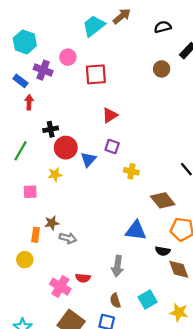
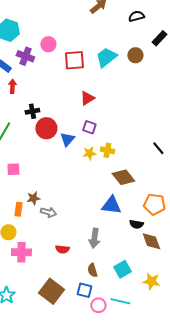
cyan trapezoid: (94, 26) -> (106, 57), moved
yellow star: (55, 175) -> (89, 153), moved
brown diamond: (163, 200) -> (123, 177), moved
pink cross: (60, 287) -> (21, 252), moved, turned -30

